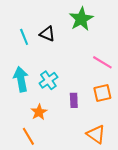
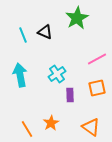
pink line: (102, 62) -> (97, 59), turned -60
cyan cross: (48, 80) -> (57, 74), moved
orange star: (39, 112) -> (51, 123), moved

